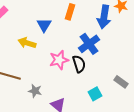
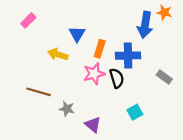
orange rectangle: (70, 12) -> (100, 49), moved
blue cross: (89, 44) -> (128, 56), turned 35
gray rectangle: (121, 82) -> (164, 77), moved

